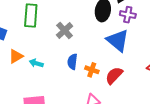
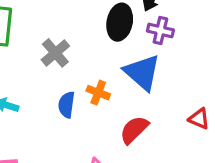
orange cross: (92, 70) -> (98, 93), moved

